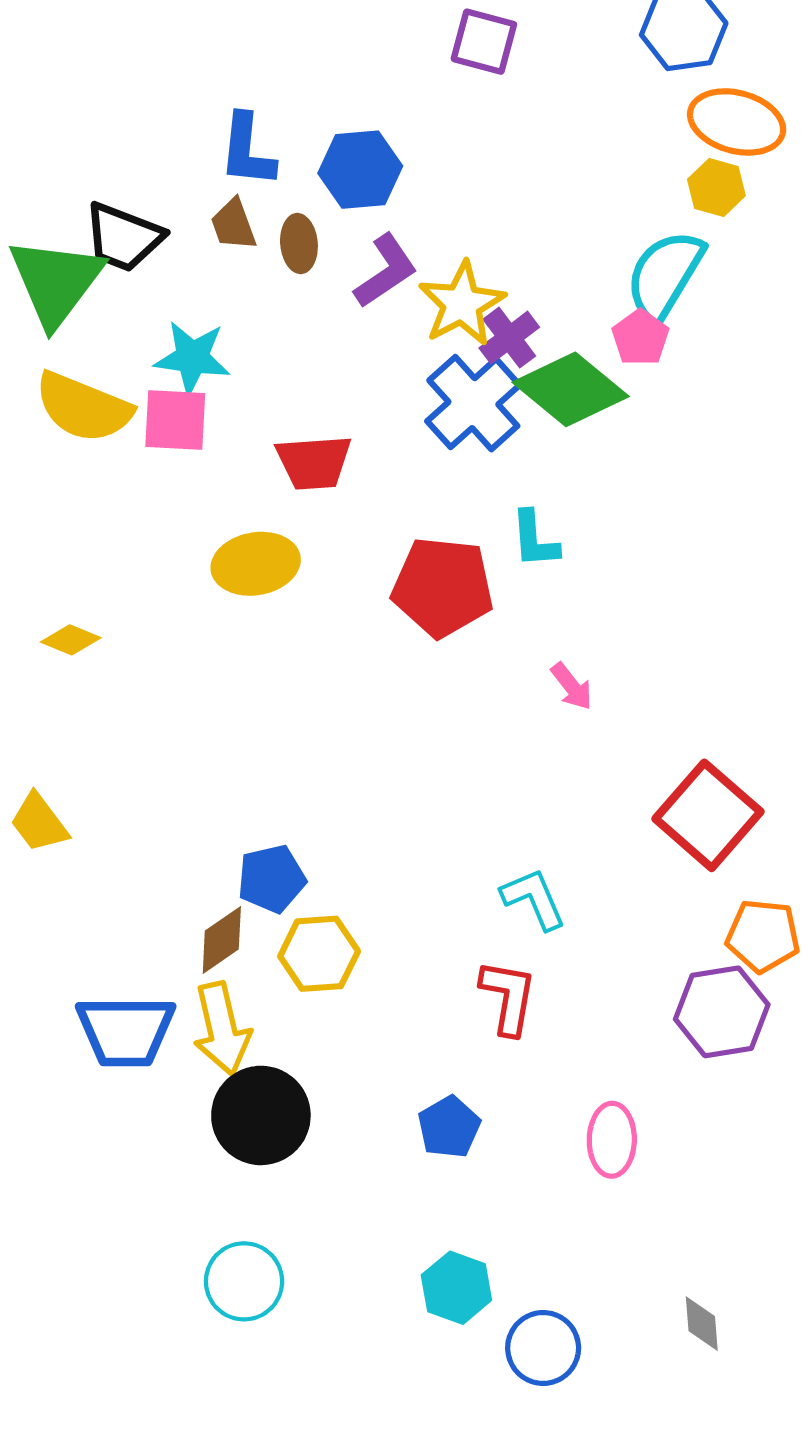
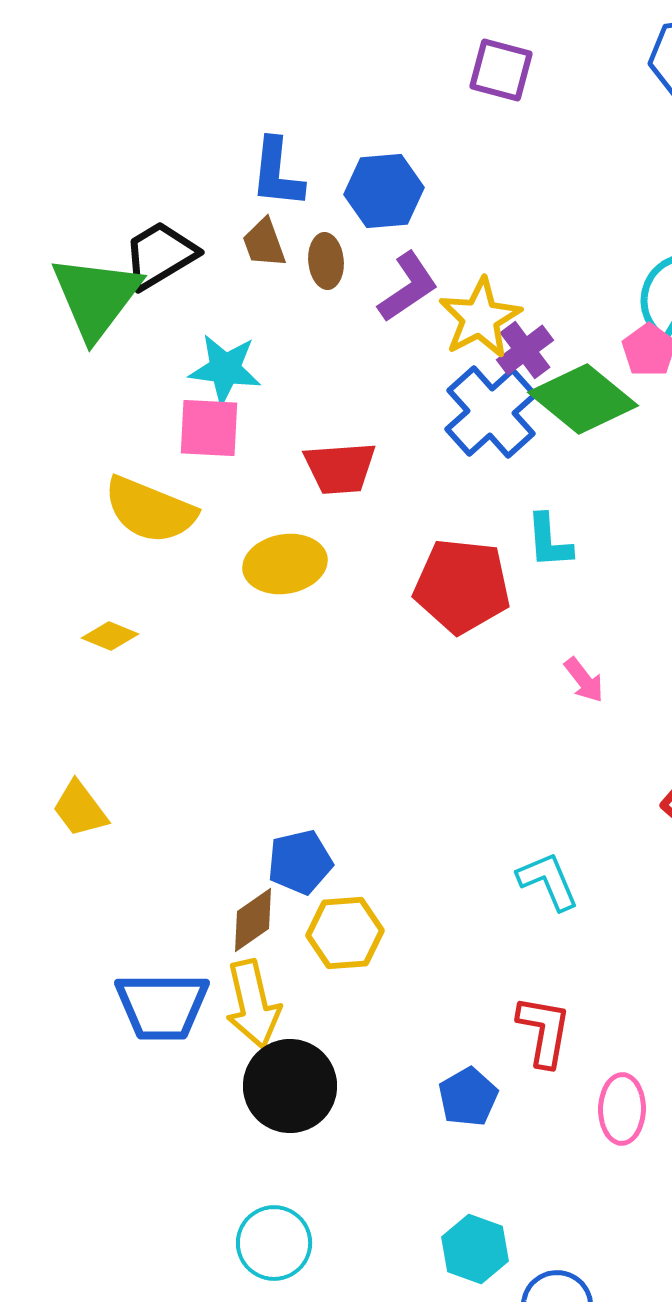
black trapezoid: (124, 237) -> (160, 255), turned 128
yellow semicircle: (83, 407) -> (150, 510), moved
red L-shape: (508, 997) -> (544, 1031), moved

